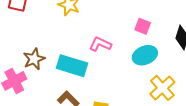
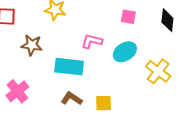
cyan ellipse: (145, 55) -> (125, 52), moved
brown star: (34, 59) -> (32, 45), moved, turned -30

